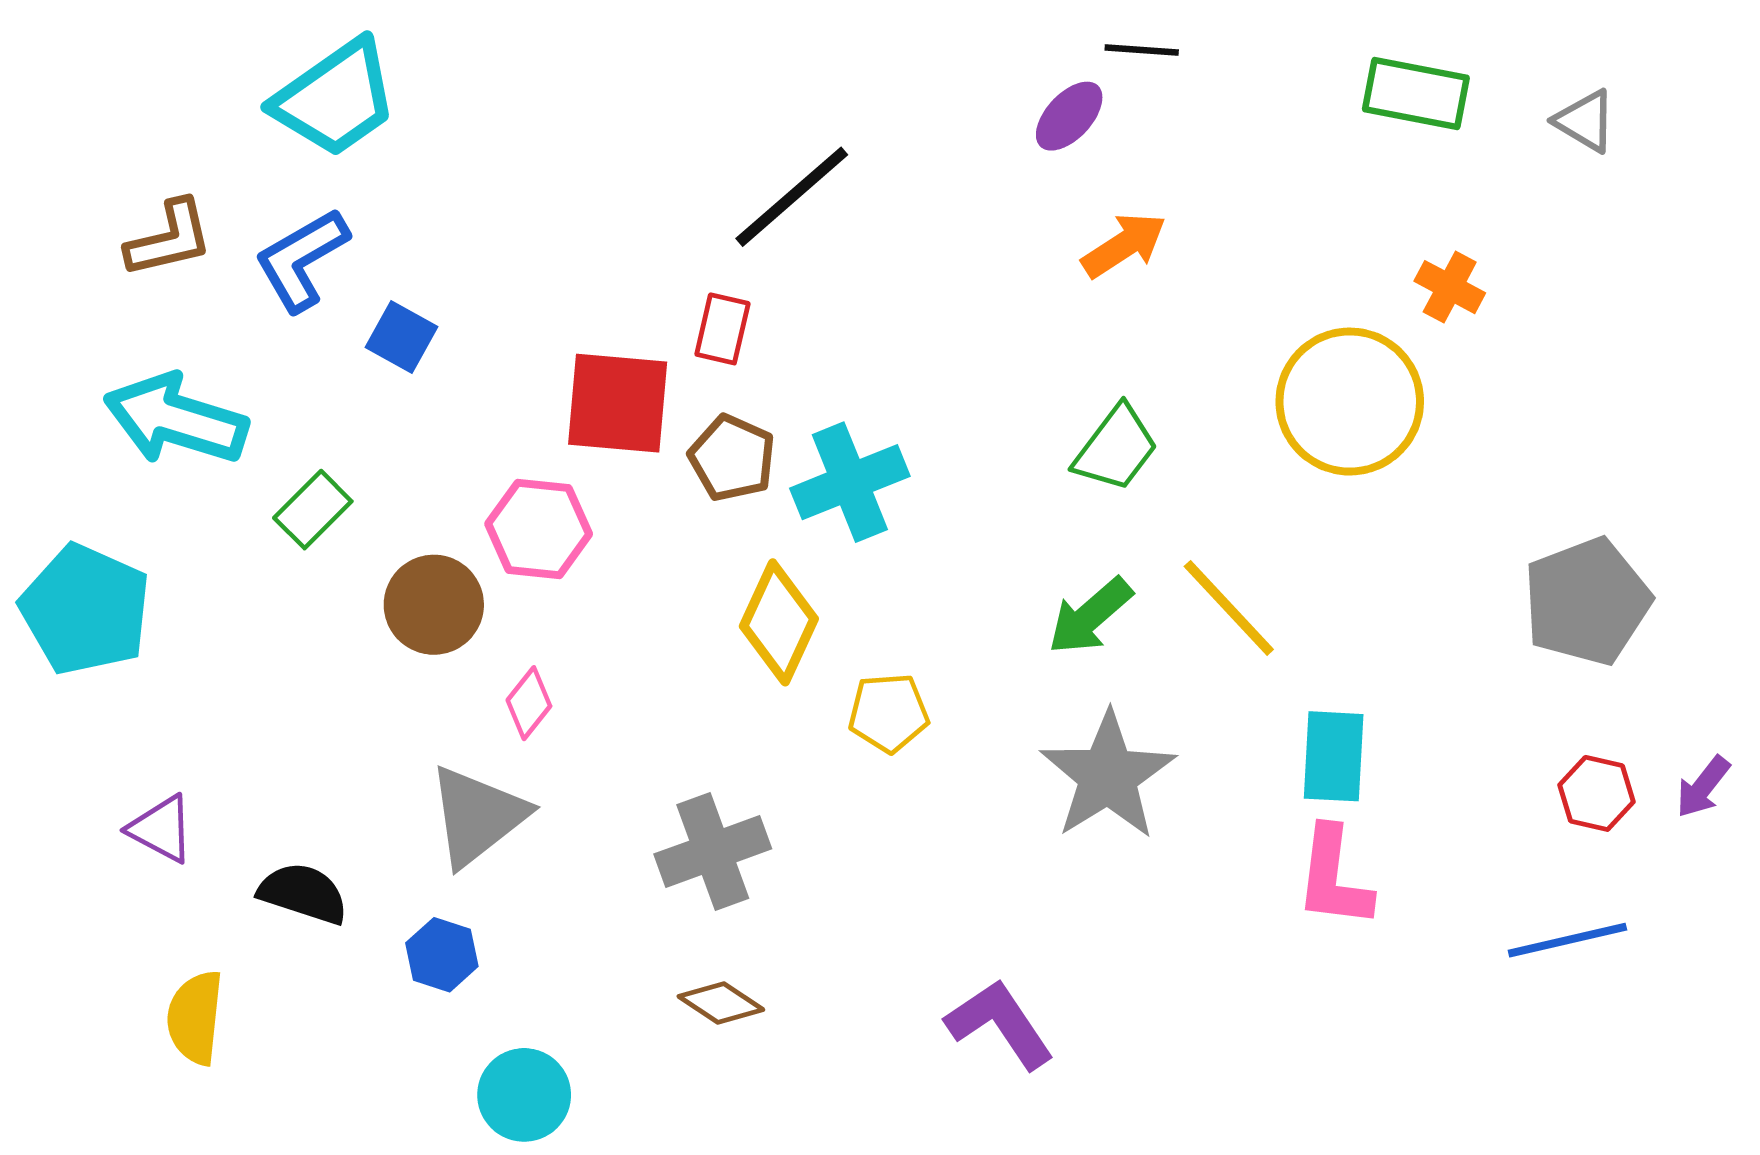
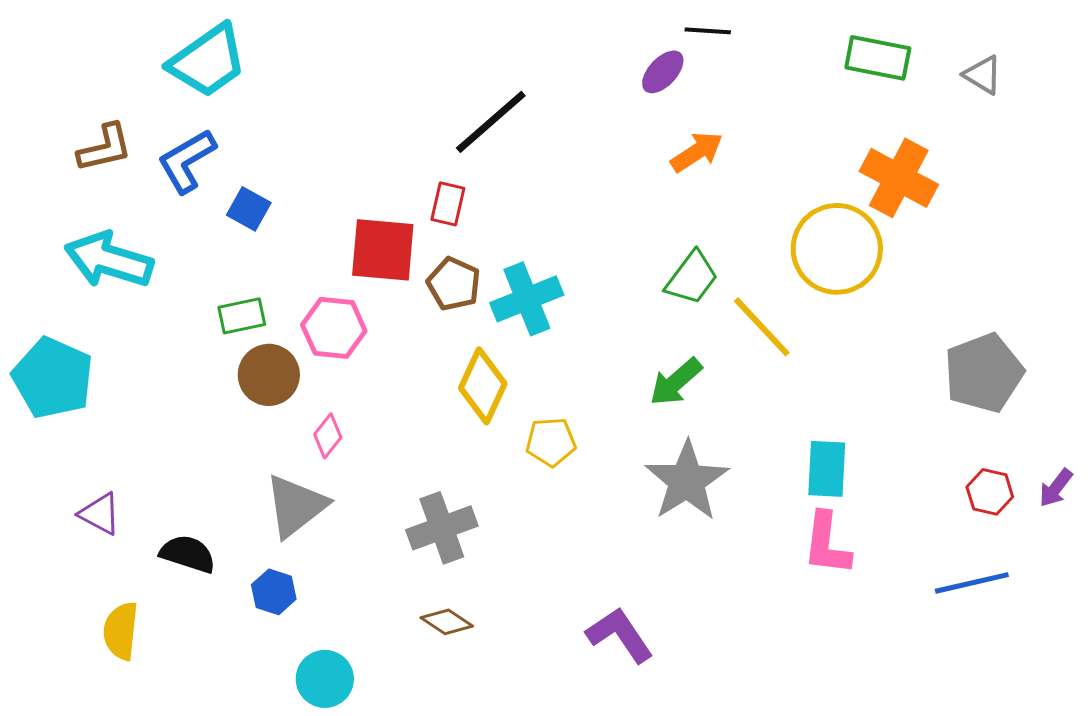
orange cross: (1450, 287) -> (899, 178), size x1.8
green rectangle: (313, 510) -> (242, 316), moved, turned 33
yellow line: (1229, 608) -> (762, 327), moved

